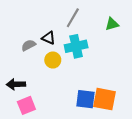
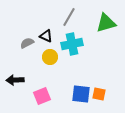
green triangle: (112, 24) -> (106, 23), size x1.5
orange square: (105, 99) -> (99, 94), size x0.6
pink square: (26, 105) -> (42, 96), moved

